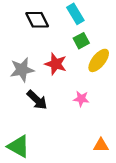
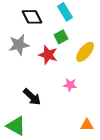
green square: (81, 41) -> (61, 37), moved
gray star: (22, 70) -> (19, 45), moved
black arrow: (37, 100) -> (32, 97), moved

